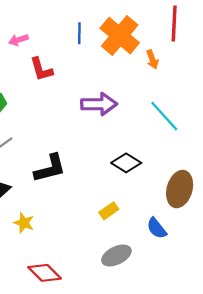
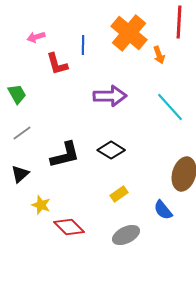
blue line: (79, 33) -> (83, 45), moved
black diamond: (126, 163) -> (111, 150), moved
red diamond: (45, 273) -> (69, 227), moved

